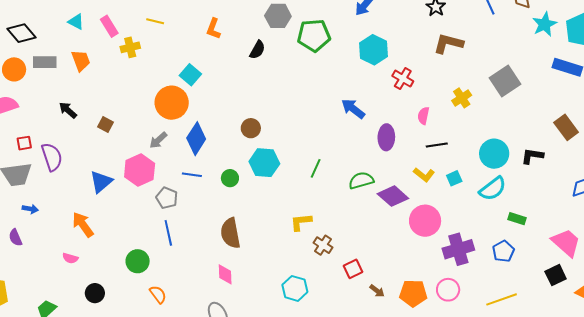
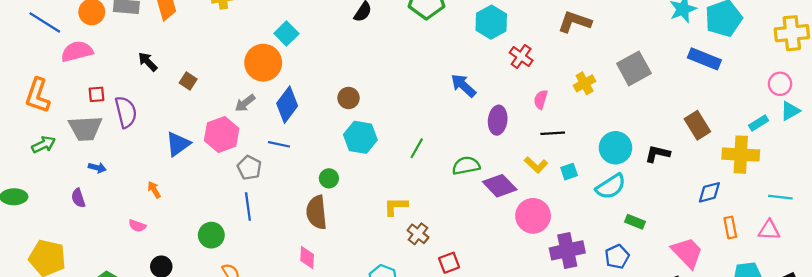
green circle: (230, 178) -> (329, 178), moved
orange arrow: (83, 225) -> (154, 190), size x0.6

